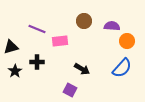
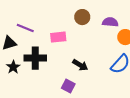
purple line: (37, 29) -> (25, 28), moved
black cross: (37, 62) -> (35, 58), size x1.5

